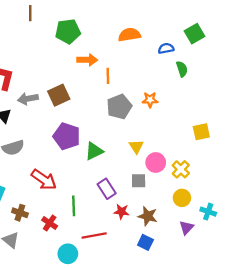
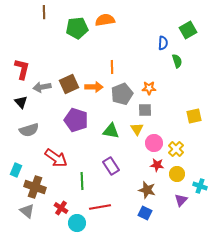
orange semicircle: (129, 35) -> (105, 20), moved
blue semicircle: (166, 48) -> (163, 43), turned 104
orange arrow: (87, 60) -> (94, 87), moved
green triangle: (94, 151) -> (111, 131), moved, turned 36
gray square: (139, 181) -> (145, 110), moved
red star: (121, 212) -> (157, 165), moved
brown cross: (20, 213) -> (35, 187), size x1.5
red cross: (50, 223) -> (61, 208), moved

